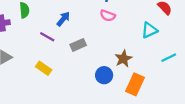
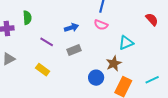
blue arrow: (63, 19) -> (71, 28), moved, turned 32
cyan triangle: (149, 30) -> (126, 43), moved
cyan line: (169, 58) -> (152, 80), moved

